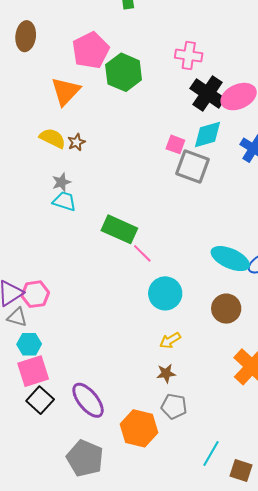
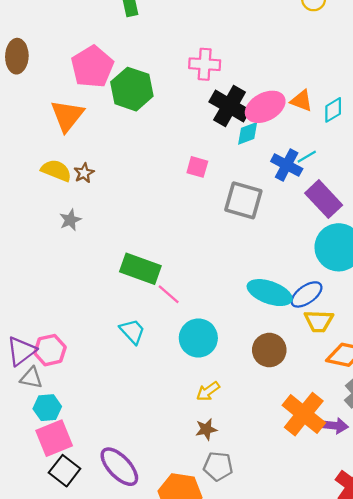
cyan diamond: (207, 134) -> (248, 133), moved, size x0.7
gray square: (192, 166) -> (243, 200), moved
cyan trapezoid: (64, 201) -> (132, 331), moved, turned 35

